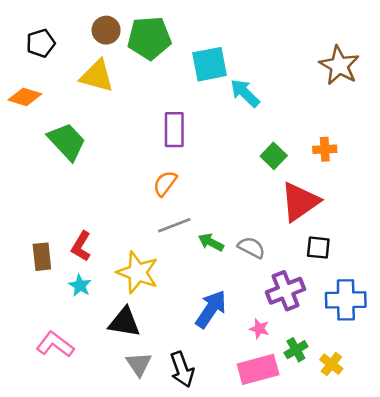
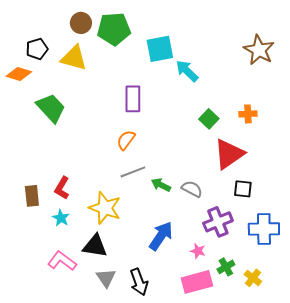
black pentagon: (41, 43) -> (37, 49), moved
pink L-shape: (55, 344) -> (62, 261), moved

